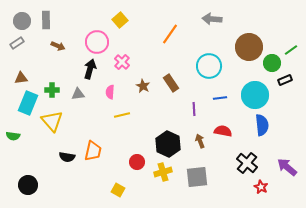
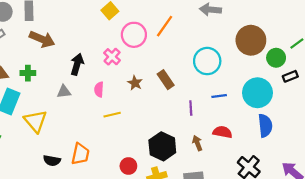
pink circle: (97, 42) -> (134, 35), moved
brown arrow: (58, 46) -> (42, 39), size x1.6
green cross: (52, 90) -> (28, 73), moved

